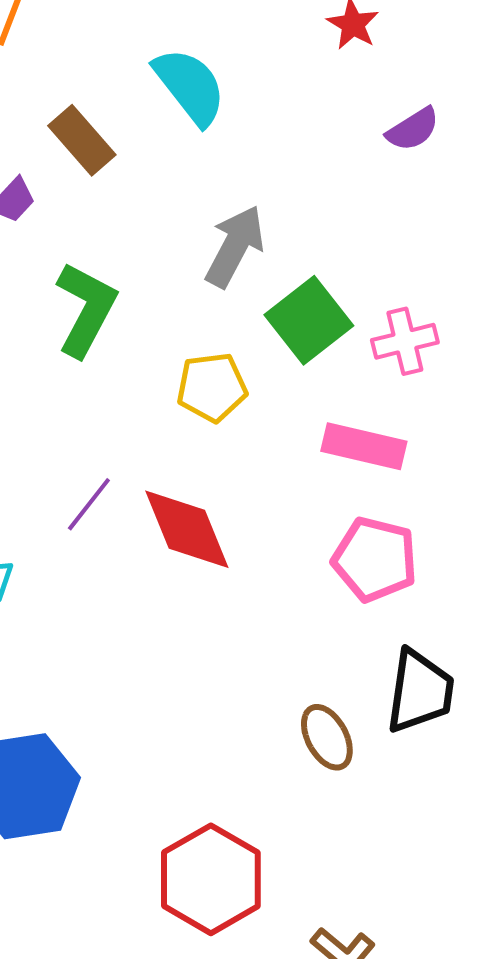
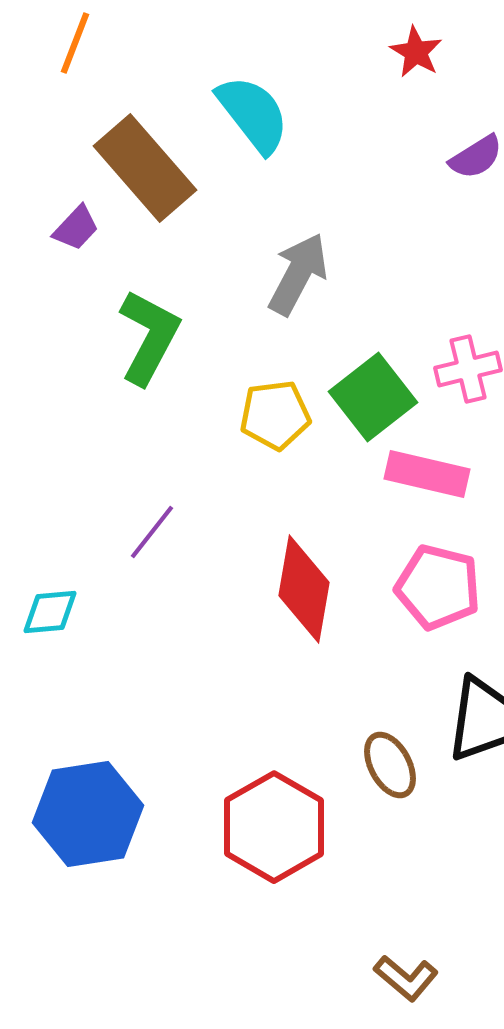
brown rectangle: (82, 140) -> (145, 168), size x1.5
green square: (309, 320) -> (373, 397), moved
red diamond: (187, 529) -> (304, 589), moved, turned 32
red hexagon: (211, 879) -> (274, 827), moved

